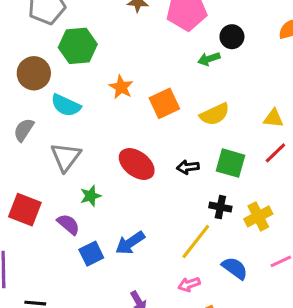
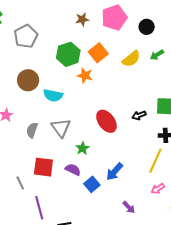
green hexagon: (78, 46) -> (68, 54), moved
green arrow: (209, 59) -> (157, 55), moved
orange square: (164, 103) -> (98, 53), moved
yellow semicircle: (215, 114) -> (131, 59), moved
gray semicircle: (24, 130) -> (32, 130), moved
red ellipse: (137, 164) -> (106, 121), turned 30

